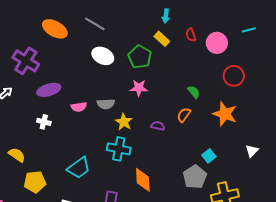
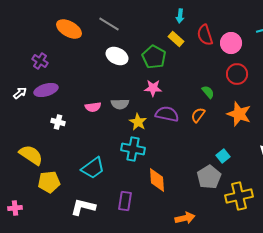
red semicircle: (191, 35) -> (205, 35), size x1.5
purple cross: (26, 61) -> (40, 61), size x0.6
red circle: (234, 76) -> (237, 74), moved
purple ellipse: (49, 90) -> (46, 90), moved
purple semicircle: (158, 126) -> (167, 114), moved, size x1.6
yellow semicircle: (17, 155) -> (31, 155), size x1.4

